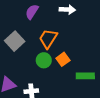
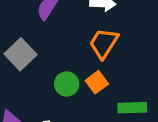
orange trapezoid: (48, 39) -> (104, 43), moved

